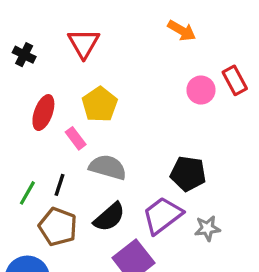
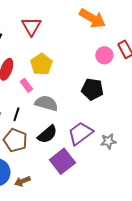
orange arrow: (182, 31) -> (92, 18), size x1.5
black pentagon: (188, 174) -> (92, 89), moved

